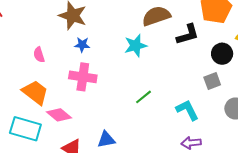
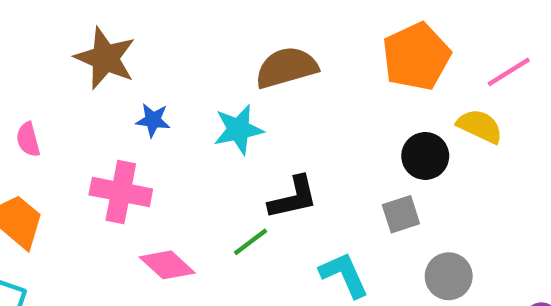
black L-shape: (188, 35) -> (293, 198), moved
blue star: (82, 45) -> (153, 120), moved
pink diamond: (59, 115) -> (167, 265), moved

